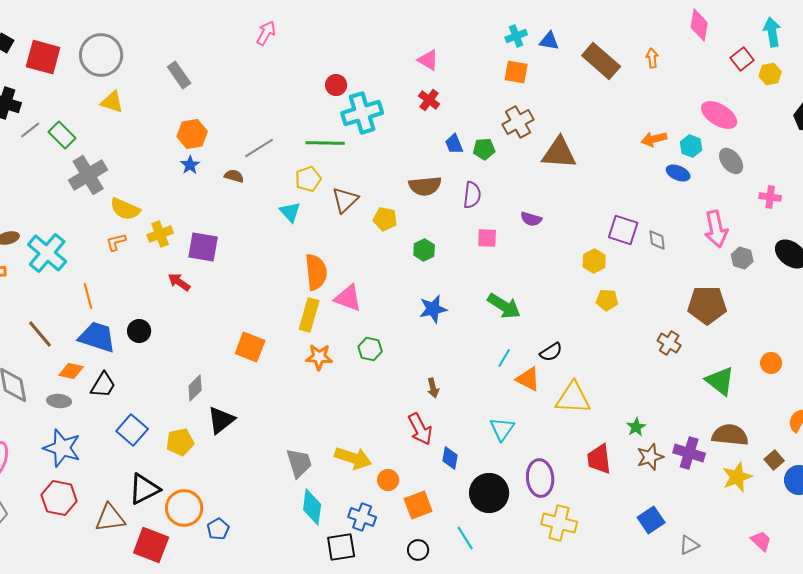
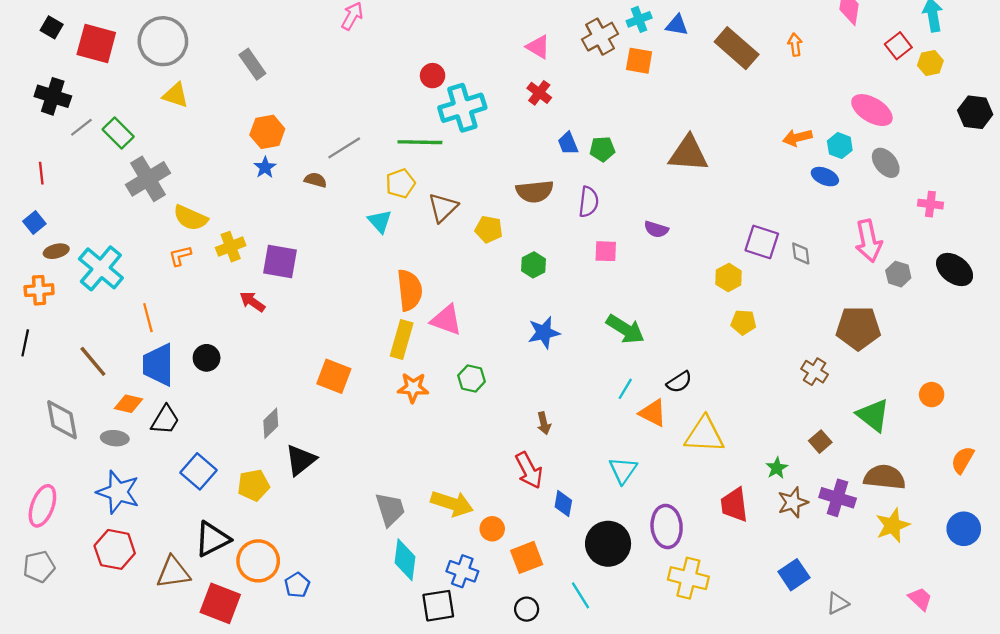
brown cross: (518, 122) -> (600, 37), moved
blue trapezoid: (97, 337) -> (158, 365), turned -108
brown square: (774, 460) -> (820, 442), moved

